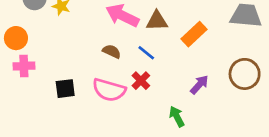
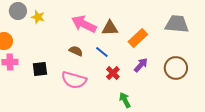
red cross: (141, 81) -> (113, 73), moved
purple arrow: (199, 85) -> (141, 65), moved
black square: (65, 89) -> (40, 69), moved

